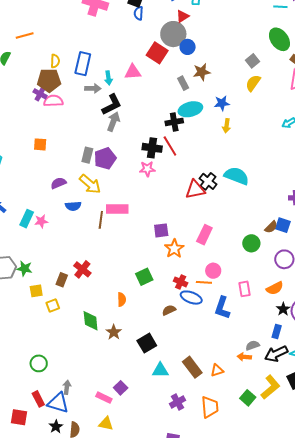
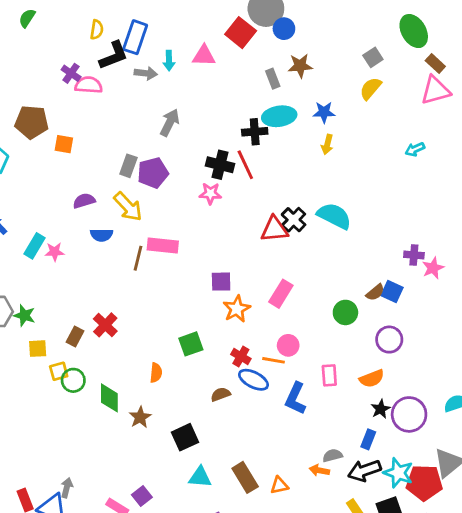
brown pentagon: (49, 80) -> (32, 122), moved
black L-shape: (112, 105) -> (114, 55), moved
green circle: (39, 363) -> (73, 380), moved

